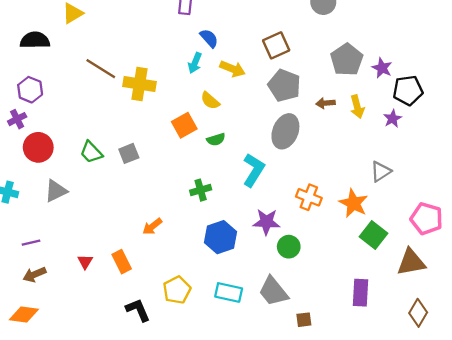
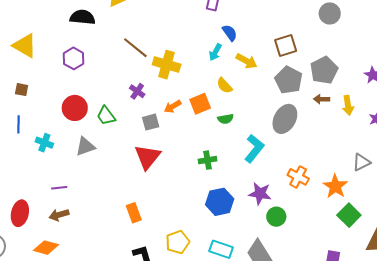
gray pentagon: (347, 60) -> (324, 70), moved
purple cross: (17, 119) -> (137, 91), moved, turned -35
green trapezoid: (91, 152) -> (106, 116), moved
orange arrow: (152, 226) -> (173, 107), moved
red triangle: (85, 262) -> (147, 157), moved, size x2.0

